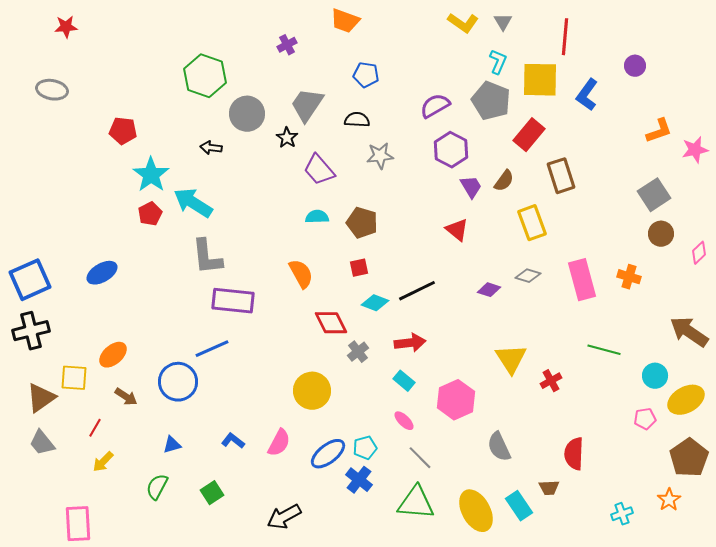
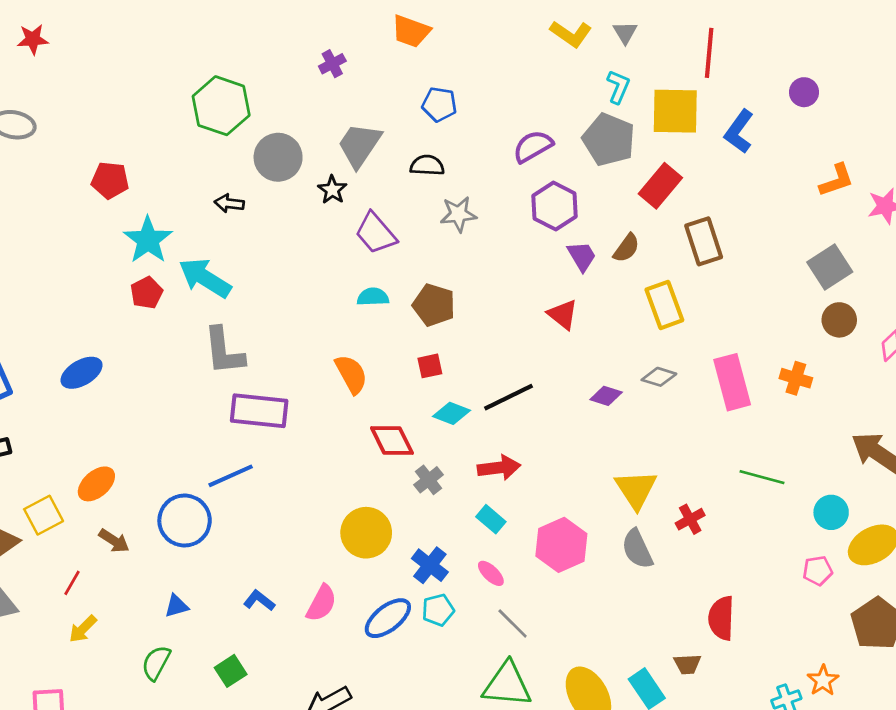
yellow square: (74, 378) -> (44, 515), turned -32
gray semicircle: (499, 447) -> (637, 549), moved
blue cross: (359, 480) -> (430, 565), moved
orange star: (669, 500) -> (823, 680), moved

